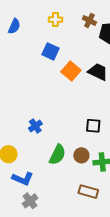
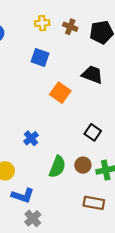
brown cross: (89, 21) -> (70, 27), moved
orange square: (71, 71) -> (60, 93), moved
black square: (93, 126) -> (93, 132), turned 35

